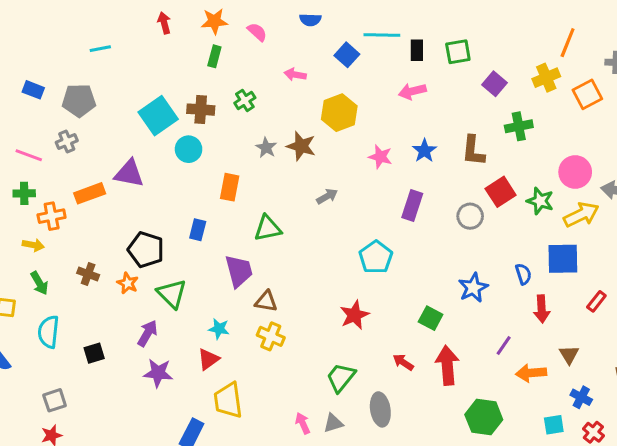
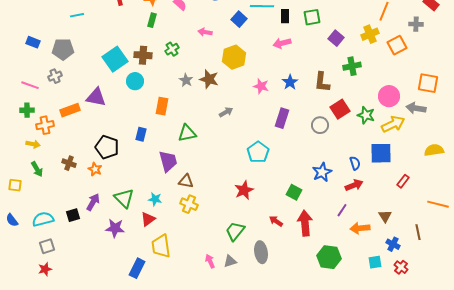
green triangle: (172, 294) -> (124, 198), moved
red arrow: (542, 309) -> (354, 185), moved, turned -108
cyan semicircle: (49, 332) -> (43, 219), moved, turned 70
purple arrow: (147, 333) -> (93, 202), moved

